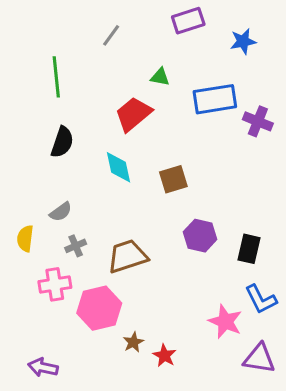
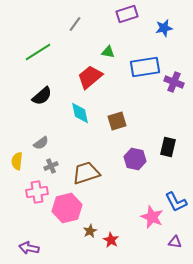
green line: (56, 77) -> (38, 52), turned 64
black semicircle: (62, 142) -> (42, 96), turned 30
black rectangle: (249, 249) -> (168, 147), moved
purple triangle: (259, 359) -> (175, 242), size x0.6

